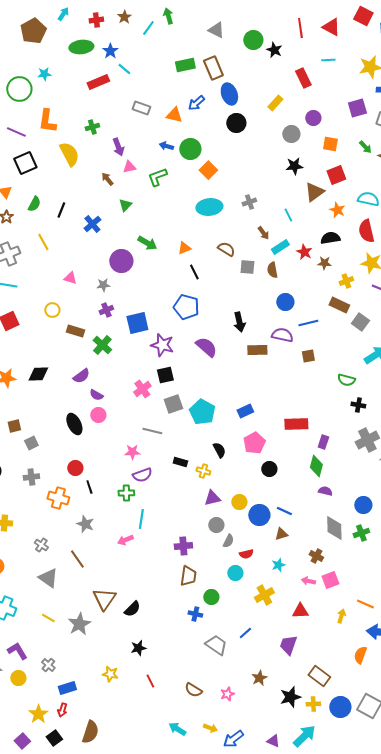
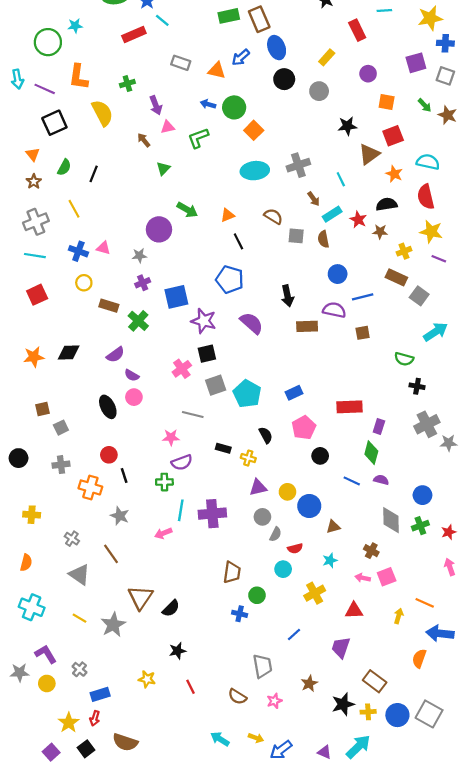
gray circle: (291, 134) -> (319, 91), moved
gray cross: (249, 202) -> (298, 165), size x1.5
blue cross: (92, 224) -> (78, 251), moved, turned -30
blue line: (284, 511) -> (352, 481), moved
purple cross: (183, 546) -> (212, 514), moved, size x1.4
gray trapezoid: (216, 645) -> (262, 666), moved, turned 45
brown semicircle: (90, 732) -> (125, 742), turned 90

